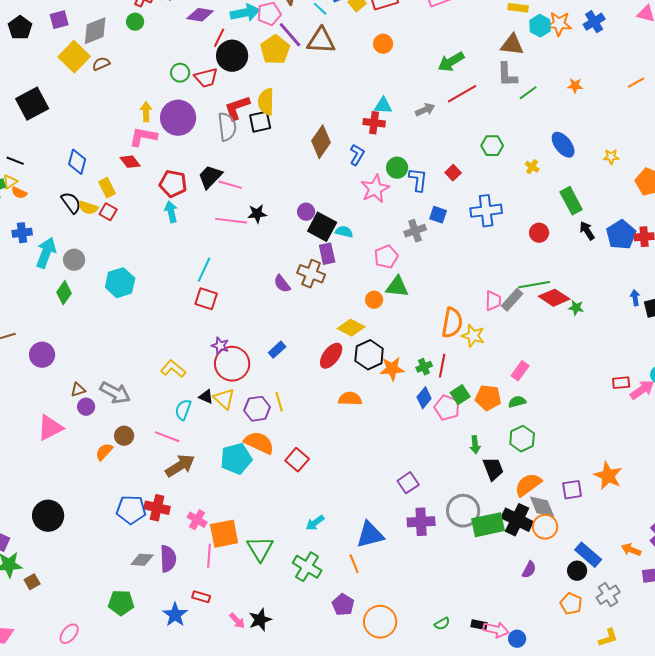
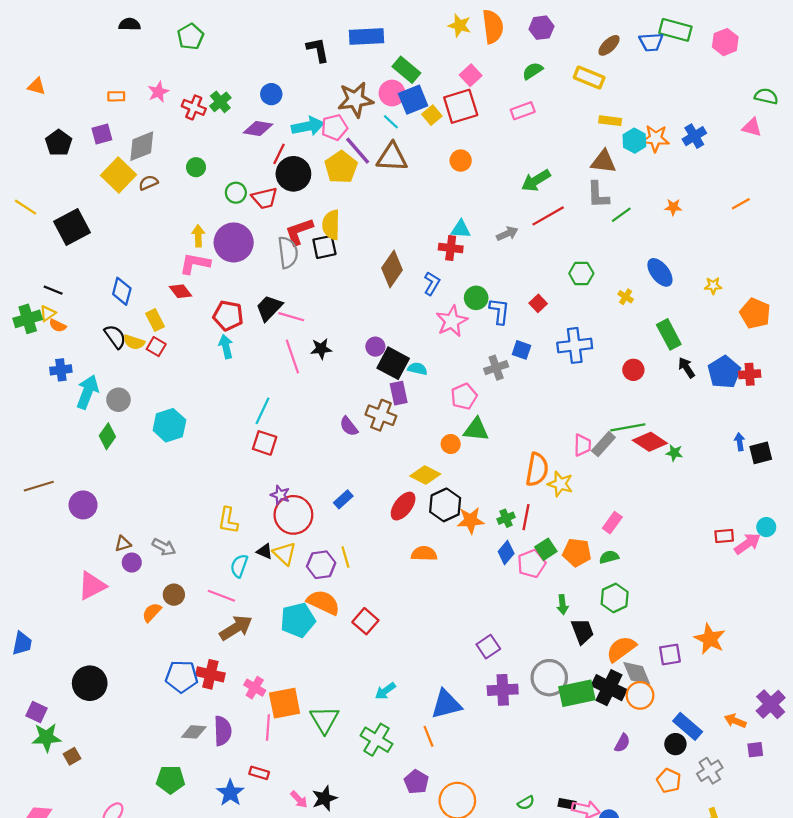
green circle: (135, 22) -> (196, 167), moved
pink line: (231, 221) -> (292, 357), turned 64
yellow L-shape: (173, 369) -> (228, 520), turned -120
gray arrow: (115, 393) -> (164, 547), size x0.7
pink pentagon: (447, 408) -> (532, 564), turned 30

